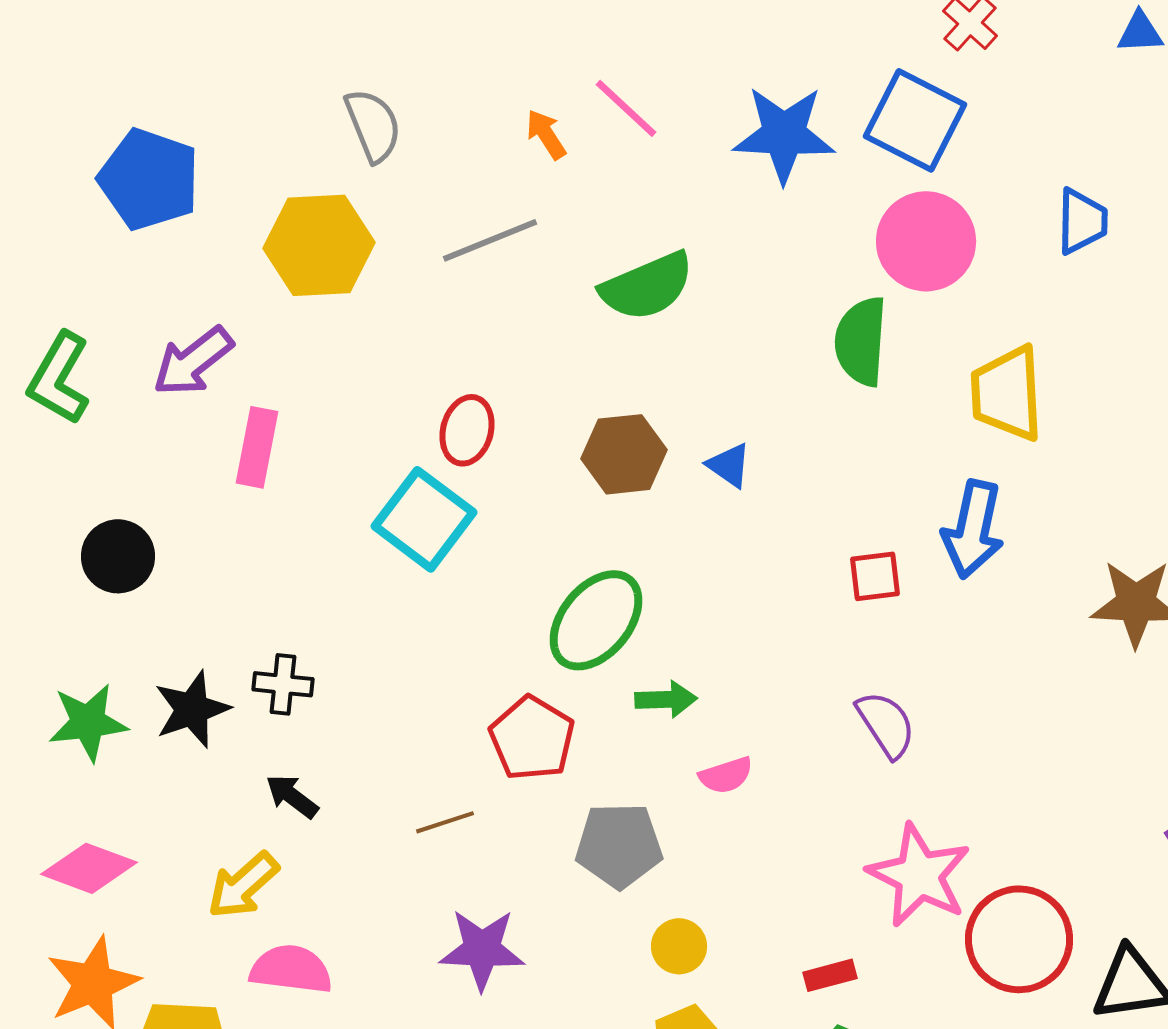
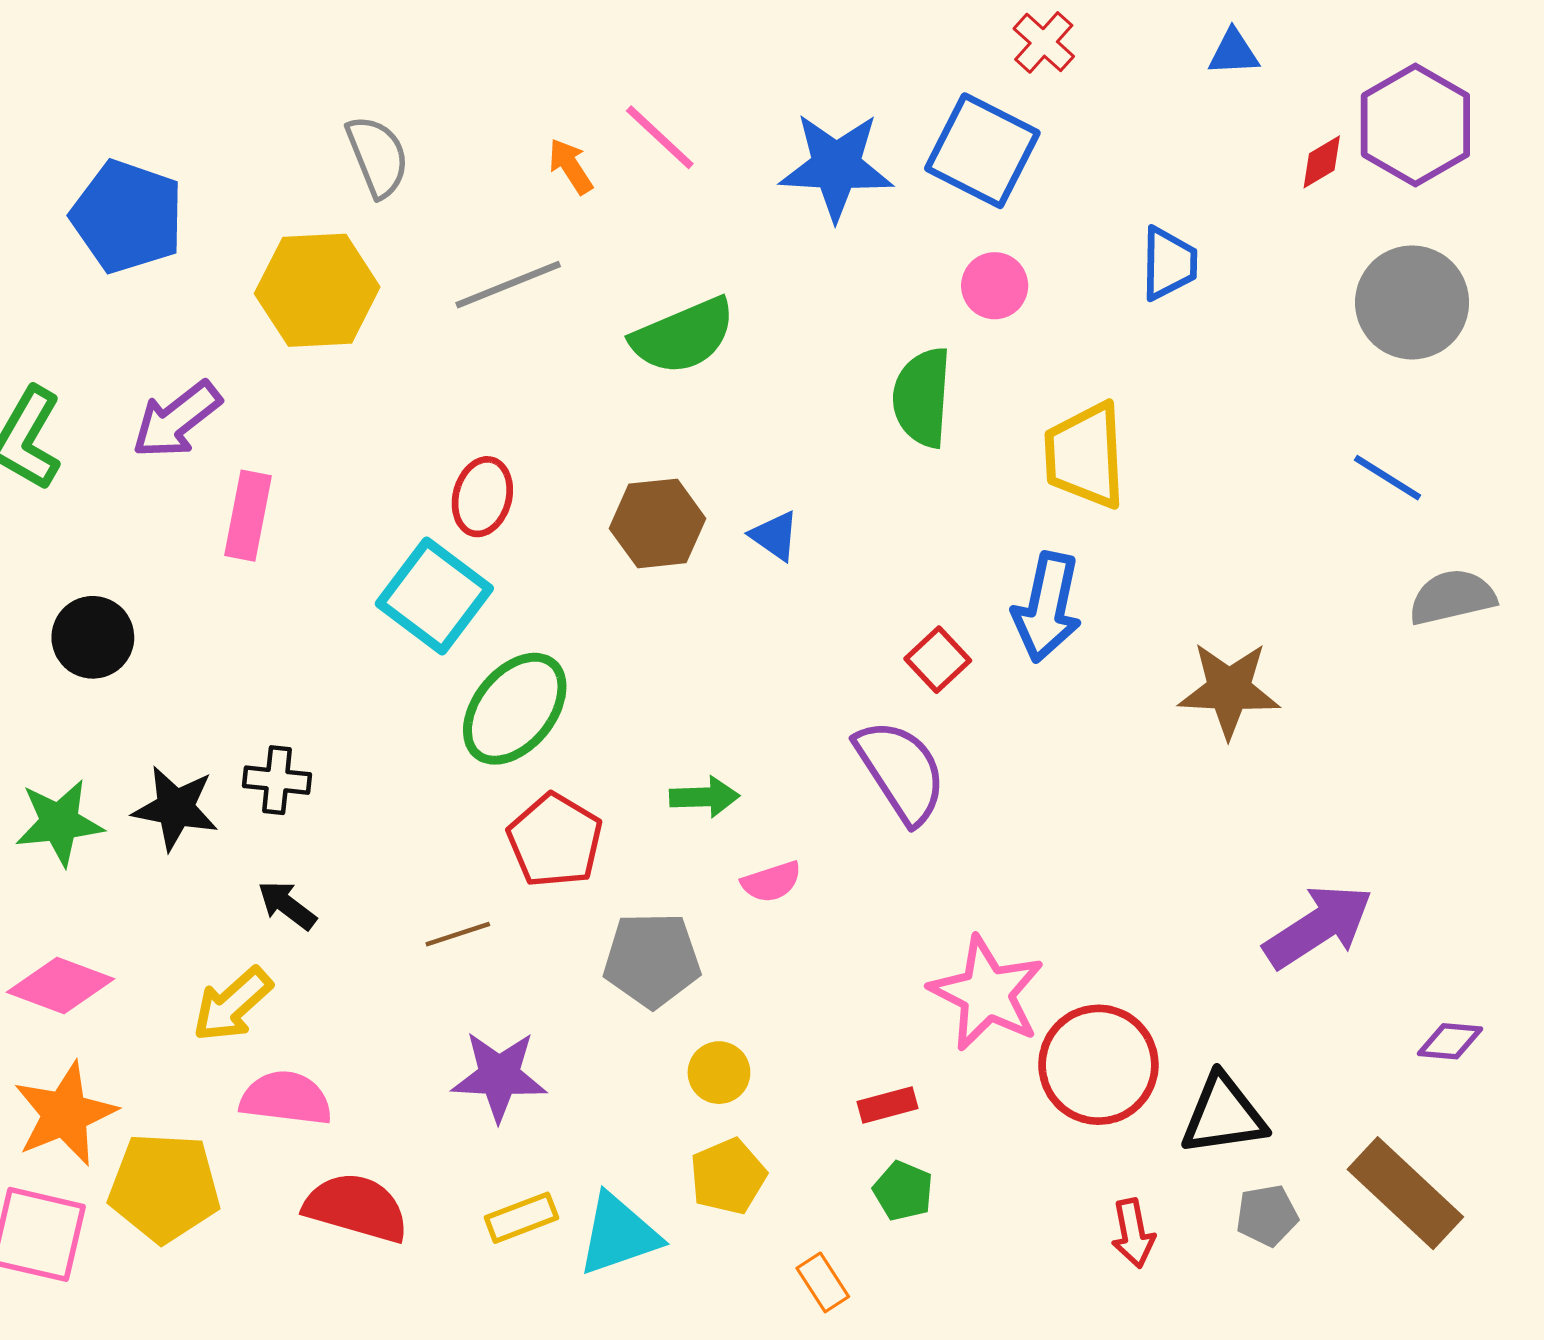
pink circle: (926, 241) -> (995, 286), size x0.6
red square: (875, 576) -> (938, 660), turned -36
green ellipse: (596, 620) -> (515, 709), moved
black star: (192, 709) -> (175, 808), turned 30
purple semicircle: (886, 724) -> (901, 771), moved, size x1.4

